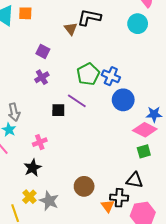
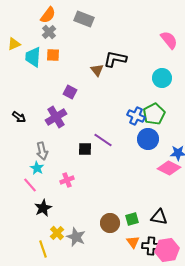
cyan circle: (138, 24) -> (162, 78), moved
green pentagon: (88, 74) -> (154, 114), moved
purple cross: (42, 77) -> (56, 117), moved, size x1.5
green square: (144, 151) -> (132, 219), moved
black star: (33, 168) -> (43, 208), moved
black cross: (119, 198) -> (151, 246), moved

